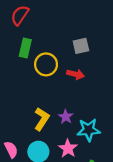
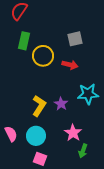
cyan star: (89, 130) -> (88, 94), moved
pink star: (68, 148) -> (73, 133), moved

